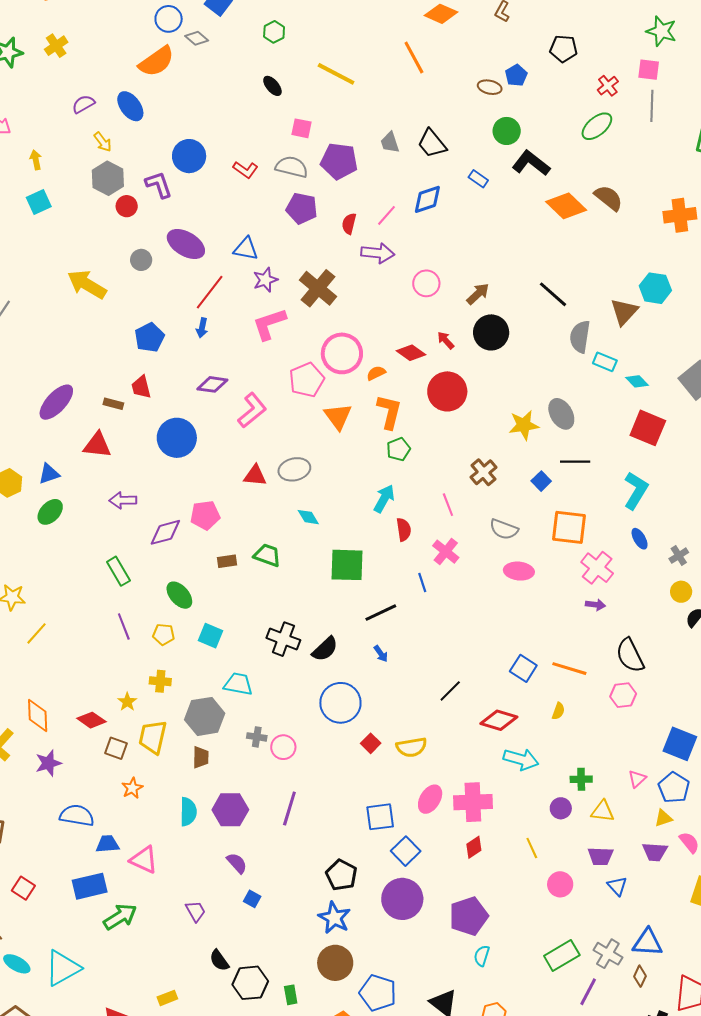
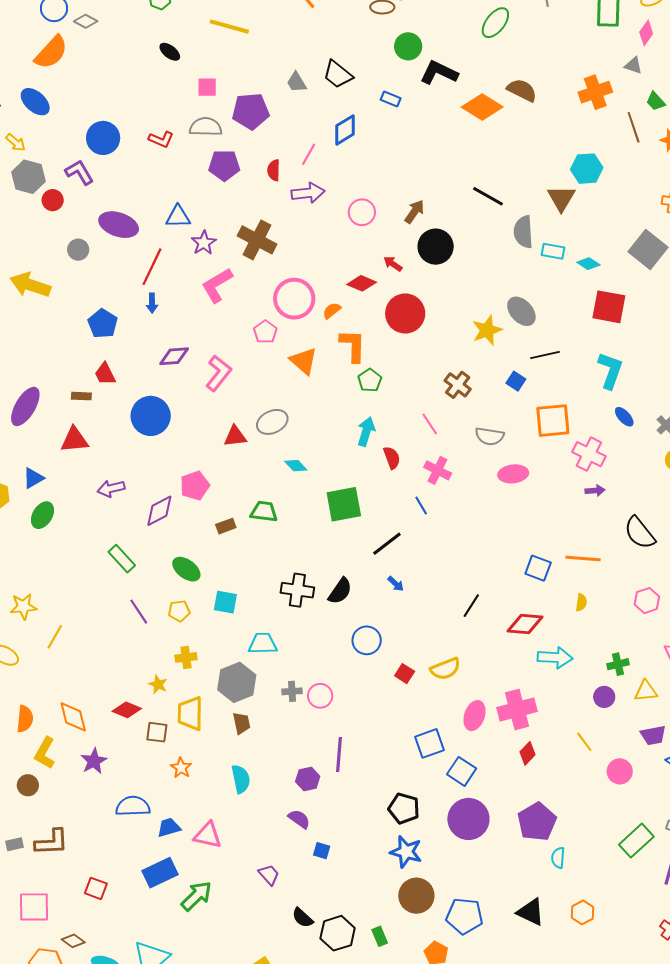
pink pentagon: (307, 380) -> (265, 332), size x0.7
pink hexagon: (623, 695) -> (647, 601), moved
blue circle: (340, 703) -> (367, 640), size x0.7
purple hexagon: (230, 810) -> (308, 779), moved, size x0.7

